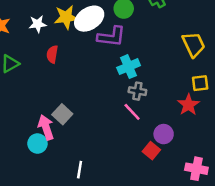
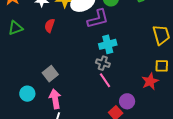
purple L-shape: (111, 37) -> (98, 19), turned -30
gray cross: (137, 91) -> (103, 63), moved
pink arrow: (46, 127) -> (55, 99), moved

